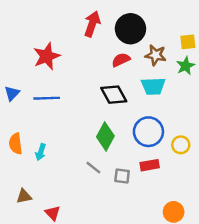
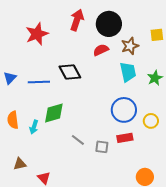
brown star: (156, 55) -> (130, 46), turned -30
red star: (47, 56) -> (37, 34), moved
green star: (186, 66) -> (155, 78), moved
cyan trapezoid: (153, 86) -> (128, 72), turned -100
black diamond: (114, 95) -> (70, 72), moved
green diamond: (105, 136) -> (54, 113), moved, turned 45

